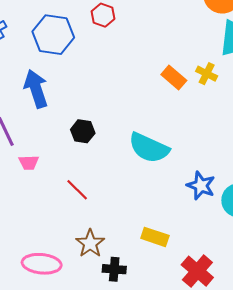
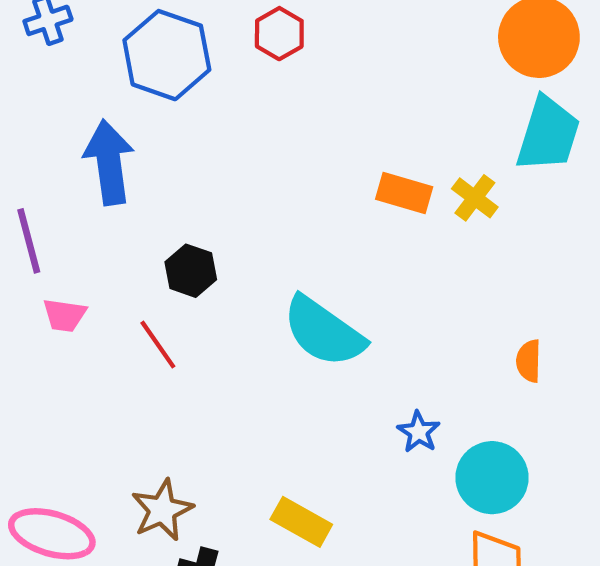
orange rectangle: (174, 77) -> (404, 193), turned -35
blue star: (201, 186) -> (419, 432), size x0.7
red line: (77, 190) -> (158, 345), moved

